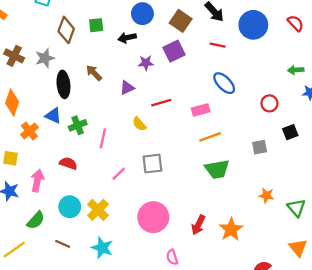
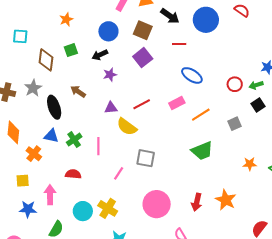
purple star: (146, 63) -> (110, 75), moved
green arrow: (296, 70) -> (256, 85), moved
purple triangle: (127, 88) -> (111, 108), moved, turned 32
yellow semicircle: (139, 124) -> (127, 127), size x1.5
orange line: (210, 137) -> (201, 115), moved
gray square: (152, 164) -> (146, 158), turned 30

